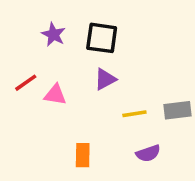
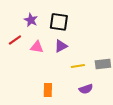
red line: (26, 83) -> (15, 40), moved
pink triangle: (55, 95) -> (37, 47), moved

